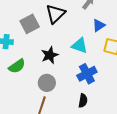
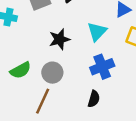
cyan triangle: (80, 45) -> (97, 32), turned 48
green semicircle: (17, 66) -> (20, 70), moved

